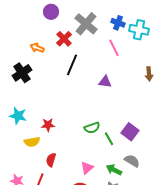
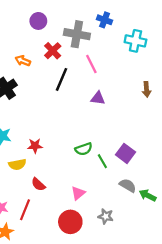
blue cross: (118, 23) -> (105, 20), moved
gray cross: (86, 24) -> (77, 34), turned -30
pink line: (114, 48) -> (91, 64), moved
red semicircle: (51, 160) -> (38, 184), turned -64
green arrow: (114, 170) -> (148, 195), moved

